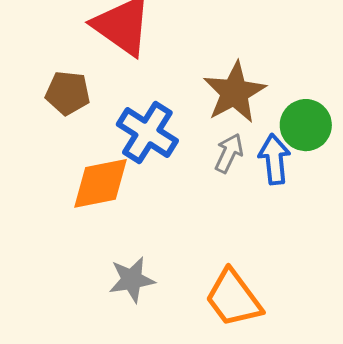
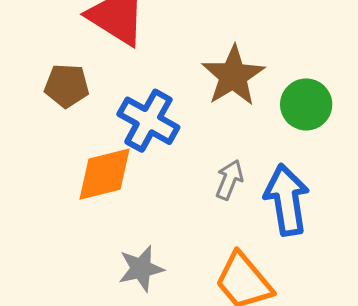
gray arrow: (229, 153) -> (229, 180), moved
blue arrow: (274, 159) -> (287, 200), moved, size x1.4

